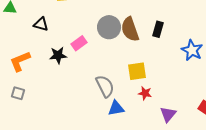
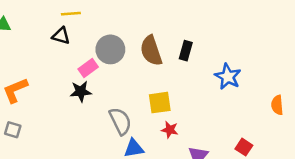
black triangle: (41, 24) -> (61, 36), moved
gray circle: (109, 27) -> (110, 49), moved
black star: (58, 55) -> (81, 91), moved

